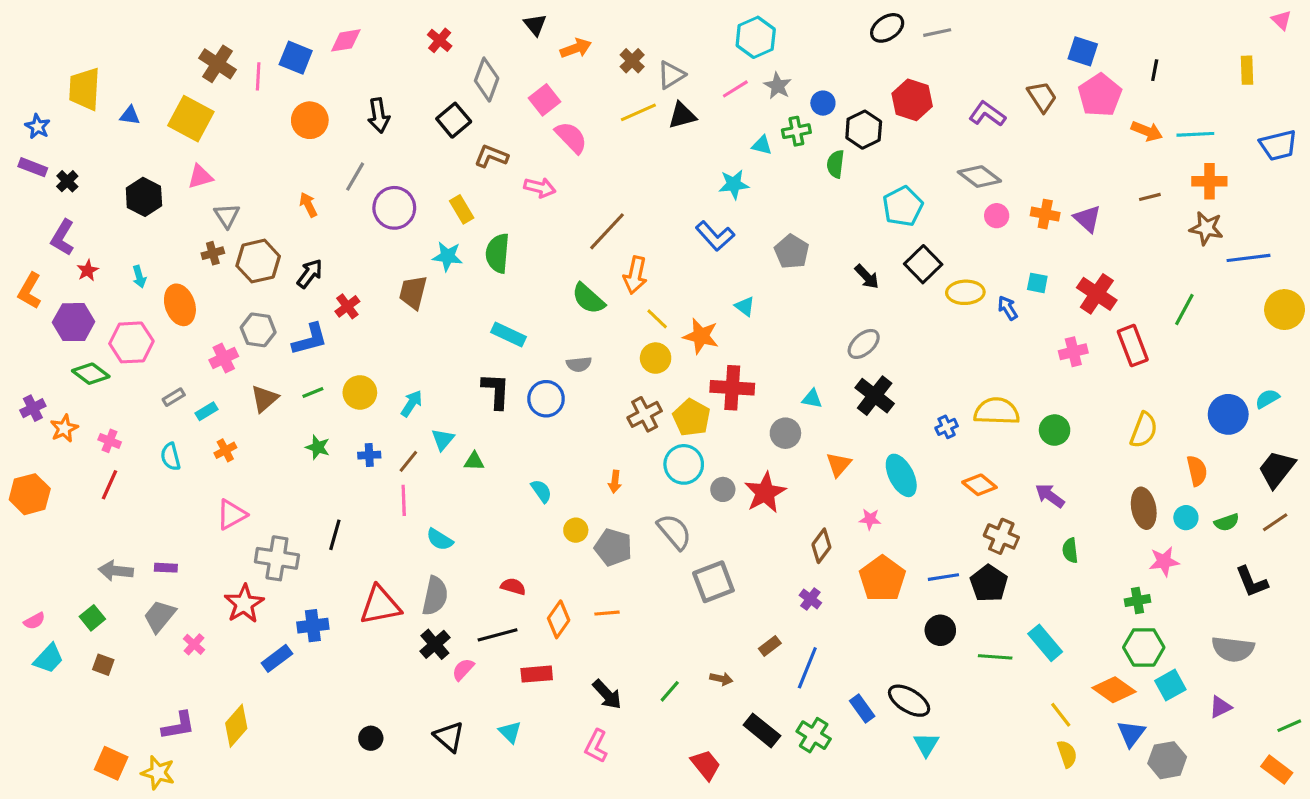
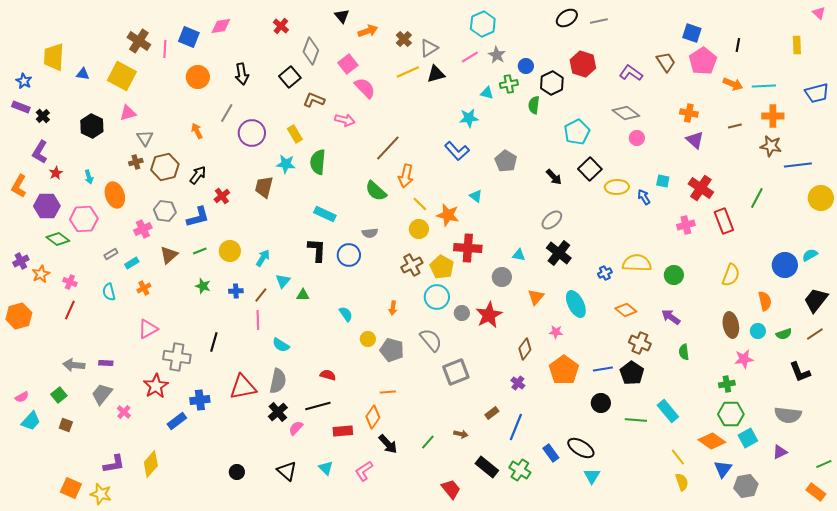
orange cross: (1045, 214) -> (689, 113), moved
orange diamond: (559, 619) -> (373, 417), moved
pink L-shape: (596, 746) -> (364, 471), moved, turned 30

